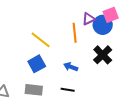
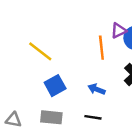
yellow line: (41, 40) -> (40, 51), moved

